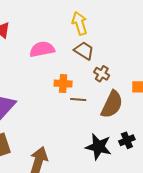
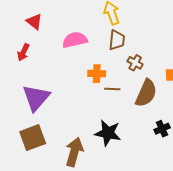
brown trapezoid: (84, 51) -> (117, 40), turned 65
black star: (98, 147) -> (108, 133), moved

